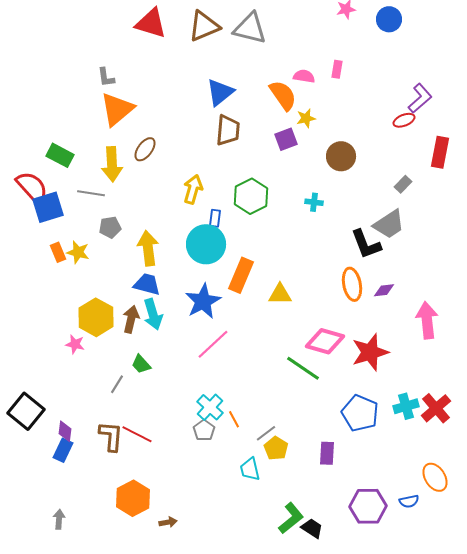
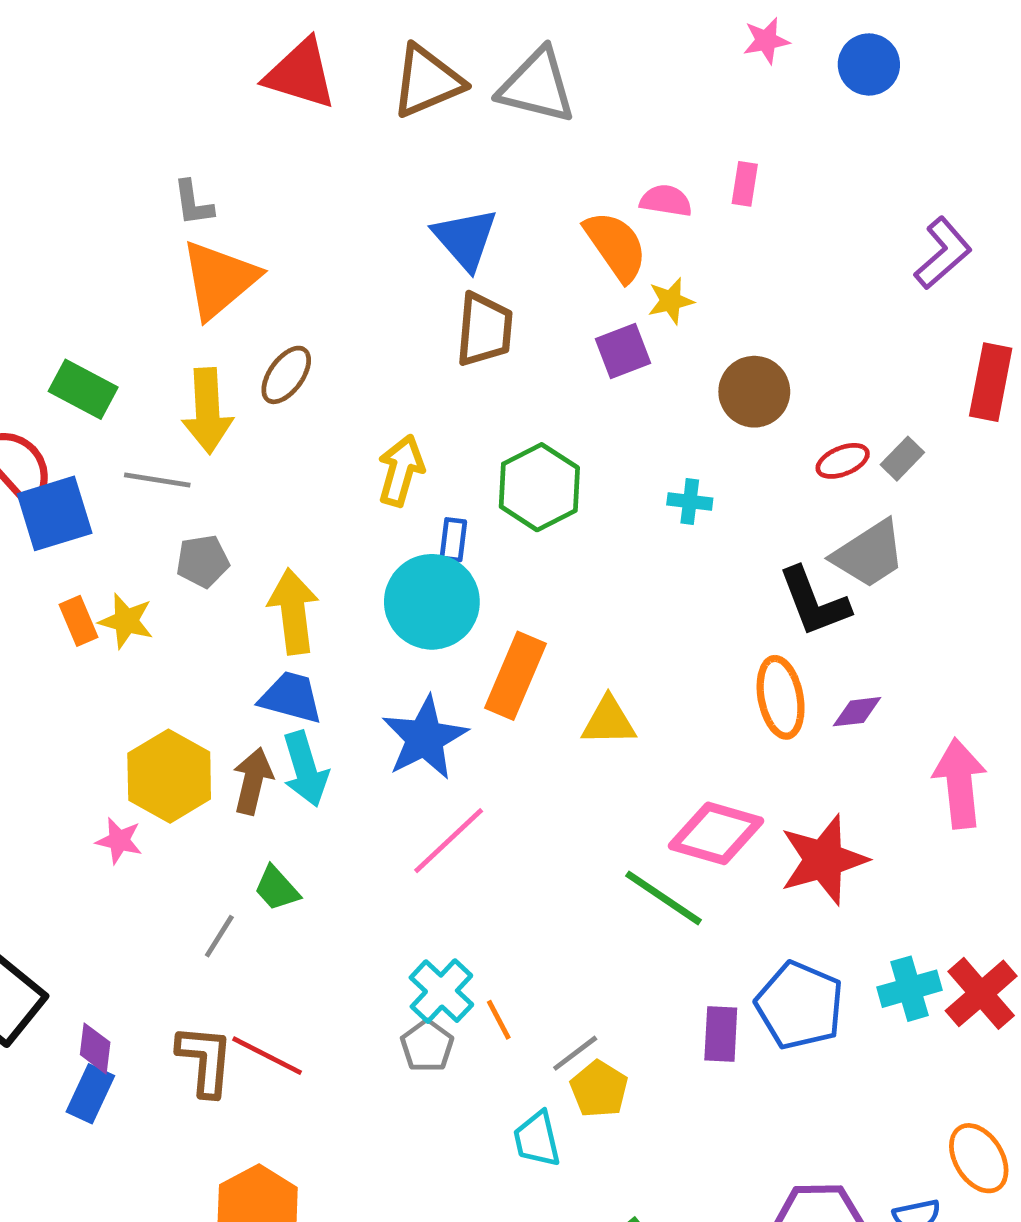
blue triangle: (220, 92) -> (465, 239), turned -32
red ellipse: (404, 120) -> (843, 461), moved
purple rectangle: (327, 453) -> (721, 1034), moved

